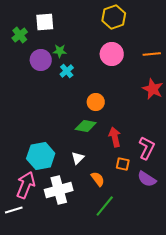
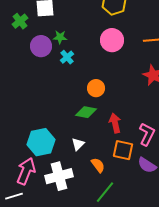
orange square: (123, 164) -> (123, 150), size x1.5

